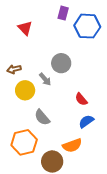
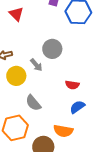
red semicircle: (81, 99) -> (72, 85), turned -40
orange semicircle: (72, 145) -> (63, 131), turned 30

